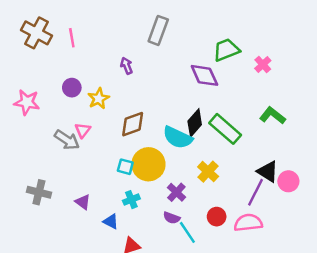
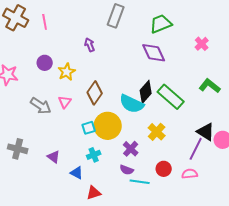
green trapezoid: (226, 50) -> (161, 24), moved
brown diamond: (133, 124) -> (95, 93), turned -35
pink triangle: (83, 130) -> (65, 102), moved
cyan square: (125, 167) -> (89, 128), turned -32
pink semicircle: (248, 223) -> (190, 174), size x0.7
cyan line: (187, 232) -> (140, 182), turned -48

